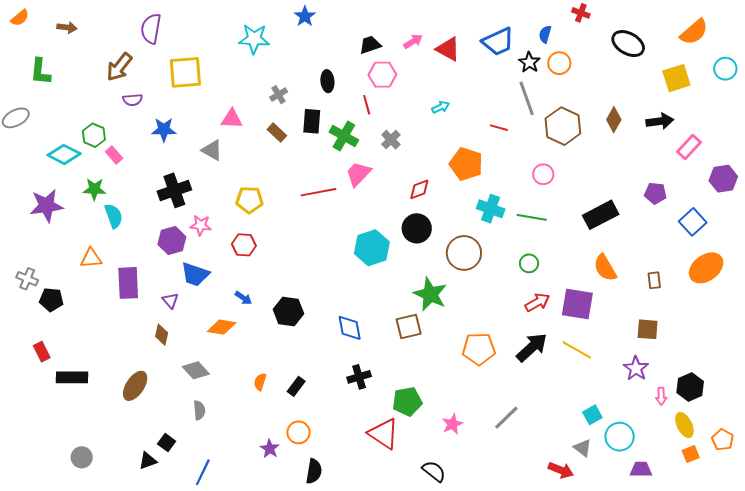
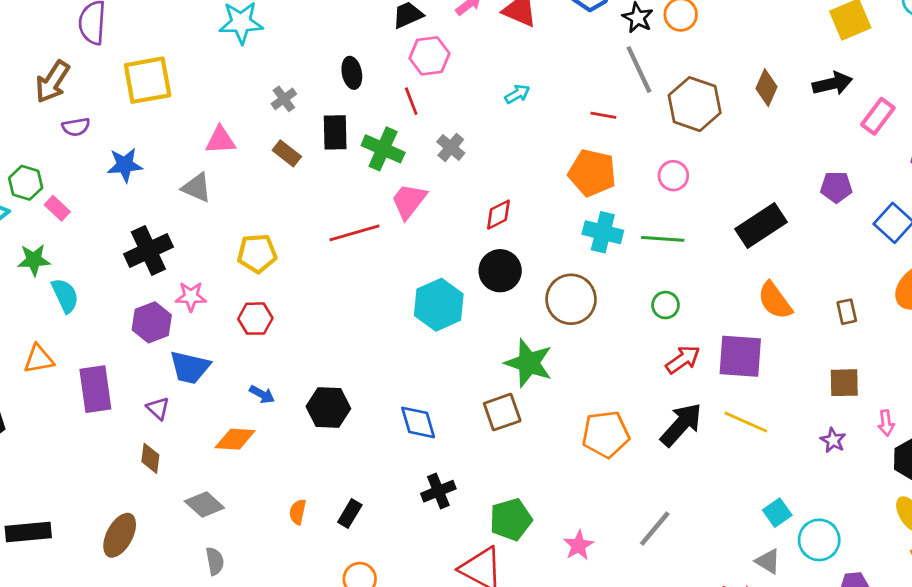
orange pentagon: (466, 164) -> (592, 173), moved
purple star: (636, 368) -> (833, 440), size x0.7
pink arrow: (661, 396) -> (886, 423), moved

